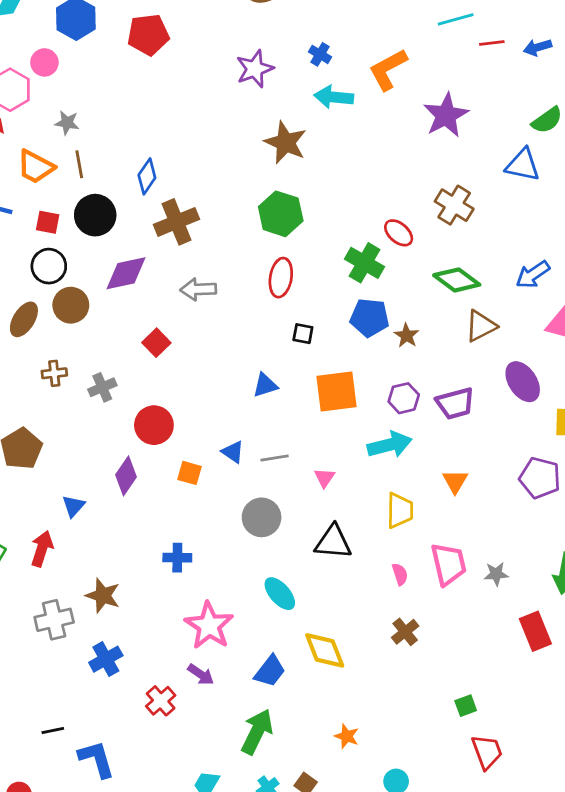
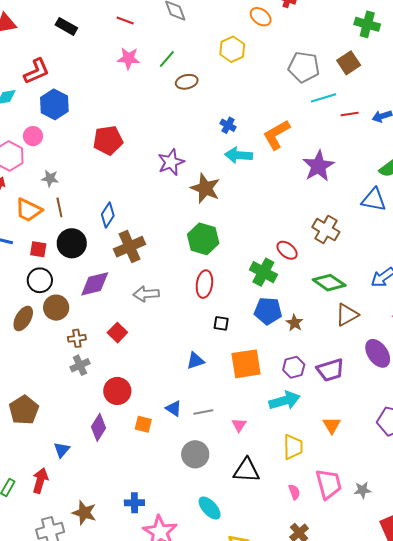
red pentagon: (148, 35) -> (108, 140), moved
purple star: (255, 69) -> (171, 162), moved
brown cross: (54, 373) -> (77, 338), moved
blue cross: (177, 558) -> (134, 503), moved

